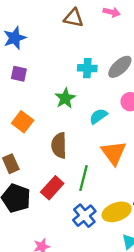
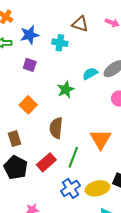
cyan cross: (87, 68) -> (60, 43), moved
cyan semicircle: (98, 116) -> (90, 74), moved

